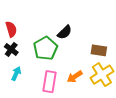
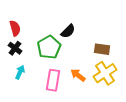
orange arrow: (75, 77) -> (78, 75), turned 70

